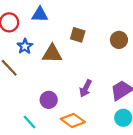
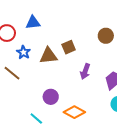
brown square: (78, 35) -> (69, 47), moved, turned -32
purple arrow: (86, 88) -> (85, 71), moved

